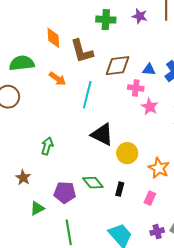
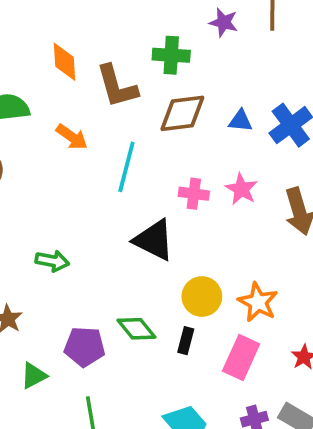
green cross: (106, 20) -> (171, 55), moved
pink cross: (136, 88) -> (194, 194), moved
green arrow: (47, 146) -> (52, 261), turned 84
yellow circle: (127, 153) -> (202, 297), moved
pink rectangle: (150, 198) -> (241, 357), size x1.6

